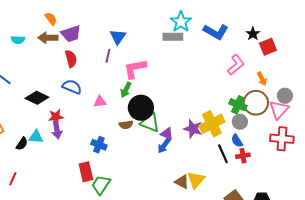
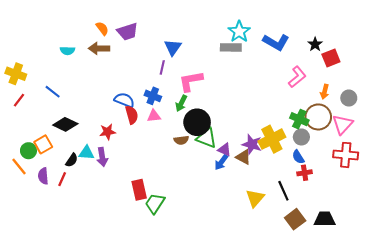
purple trapezoid: (71, 34) -> (128, 32), moved
red semicircle: (71, 59) -> (132, 115), moved
orange arrow: (262, 79) -> (325, 92), turned 40
gray circle: (285, 96) -> (349, 98), moved
black diamond: (37, 98) -> (65, 124), moved
purple arrow: (57, 130) -> (102, 157), moved
blue cross: (99, 145) -> (153, 96), moved
black line: (223, 154) -> (283, 191), moved
red line: (13, 179) -> (62, 179), moved
brown triangle: (182, 182) -> (243, 157), moved

